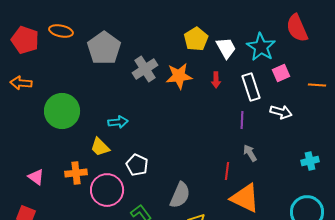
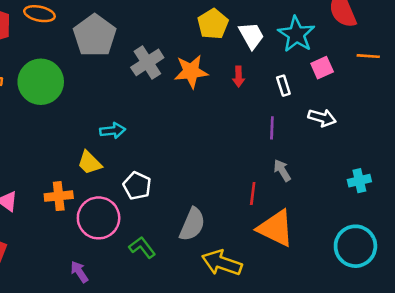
orange line: (317, 85) -> (368, 56), moved
white rectangle: (251, 87) -> (283, 86), size x0.6
green circle: (62, 111) -> (41, 82), moved

